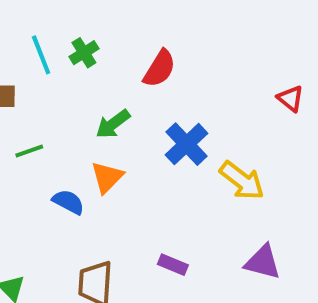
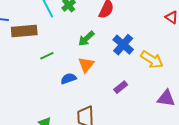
blue semicircle: (68, 202) -> (68, 79), turned -42
purple rectangle: (173, 265) -> (121, 87), moved, turned -56

